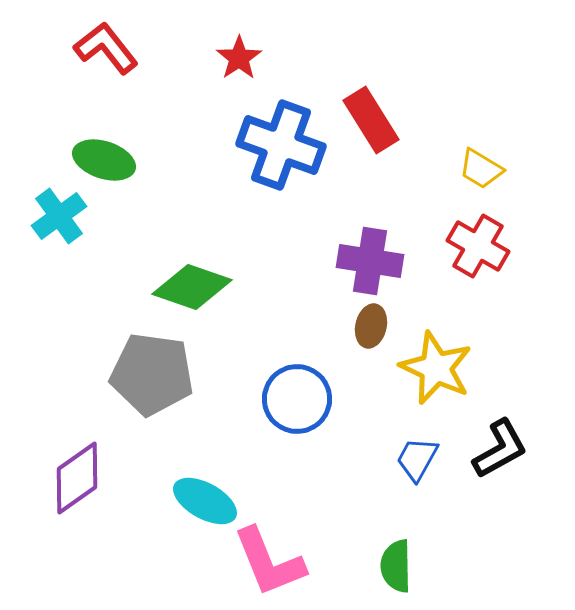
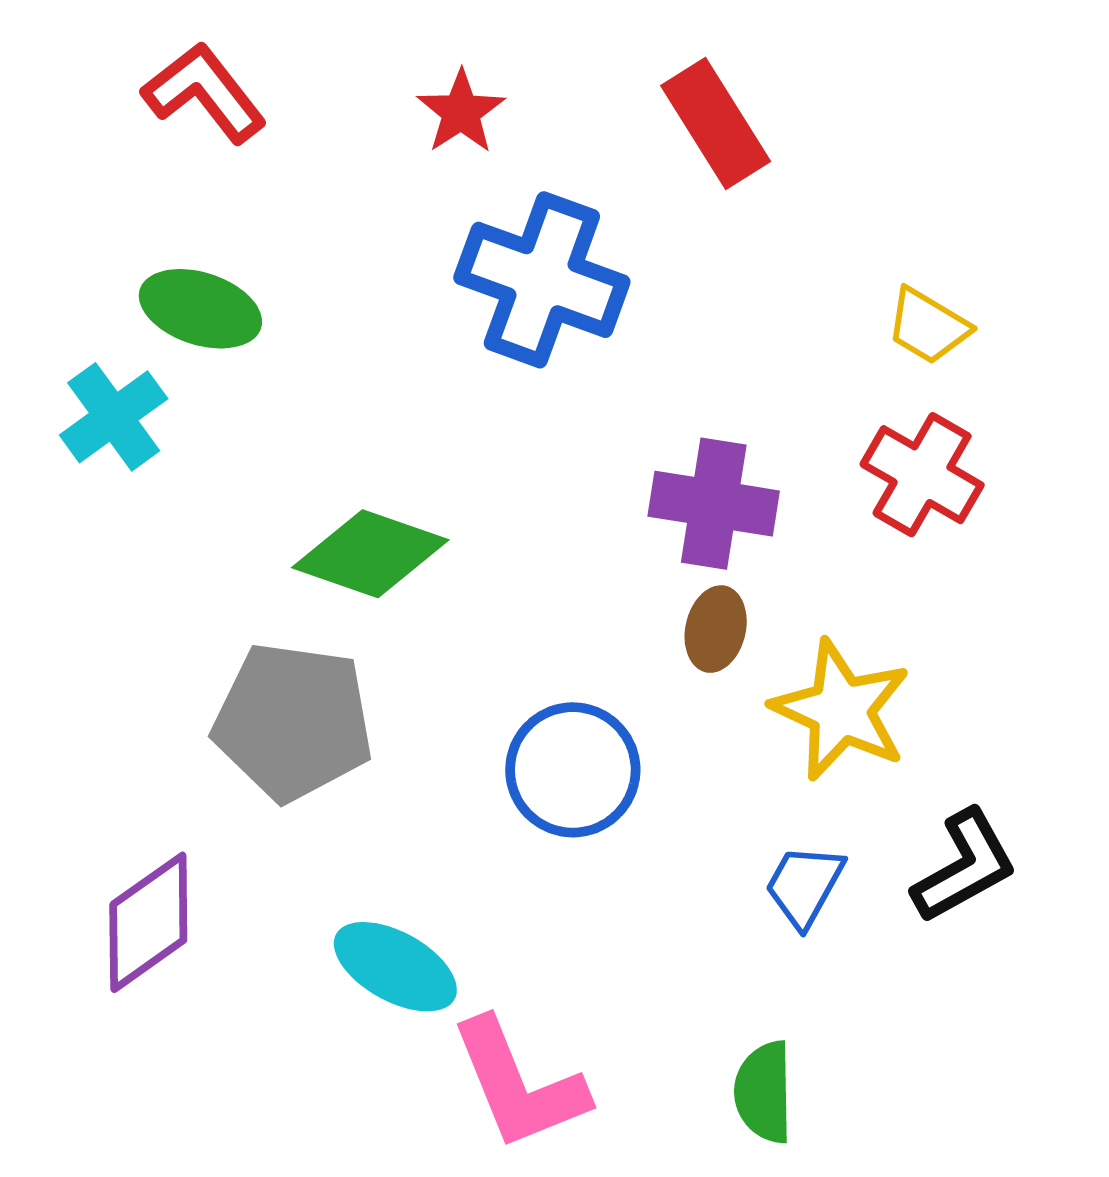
red rectangle: (371, 120) -> (716, 123), moved

